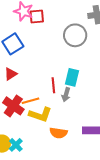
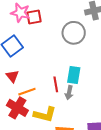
red triangle: (11, 74) -> (12, 76), turned -32
orange line: (30, 101) -> (27, 92), moved

